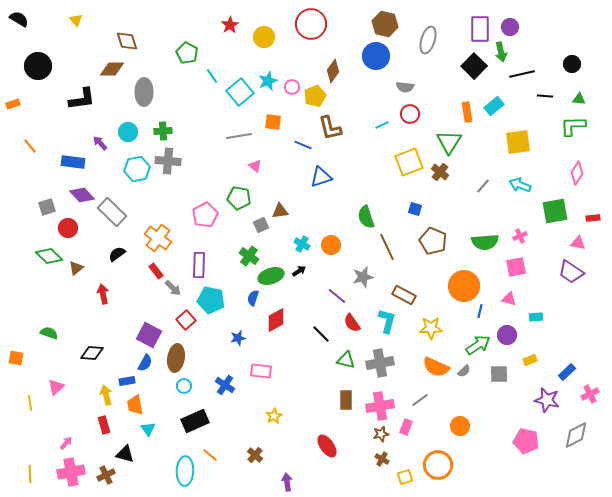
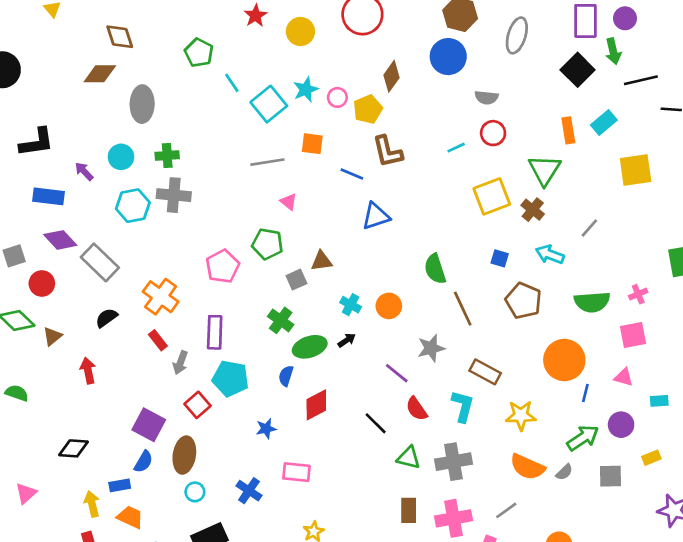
black L-shape: (82, 99) -> (37, 142), moved
cyan arrow: (520, 185) -> (550, 254), moved
gray arrow: (173, 288) -> (180, 363), turned 66
green semicircle: (49, 333) -> (17, 393), moved
orange trapezoid: (135, 405) -> (130, 517), turned 125

